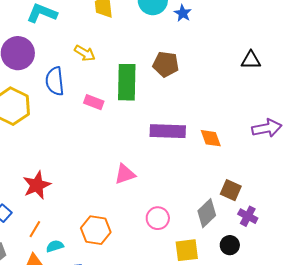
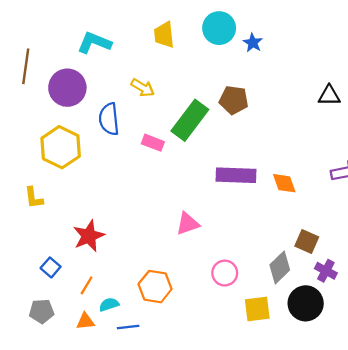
green rectangle: (127, 82) -> (190, 120), turned 36
black circle: (230, 245) -> (306, 303), size x1.6

